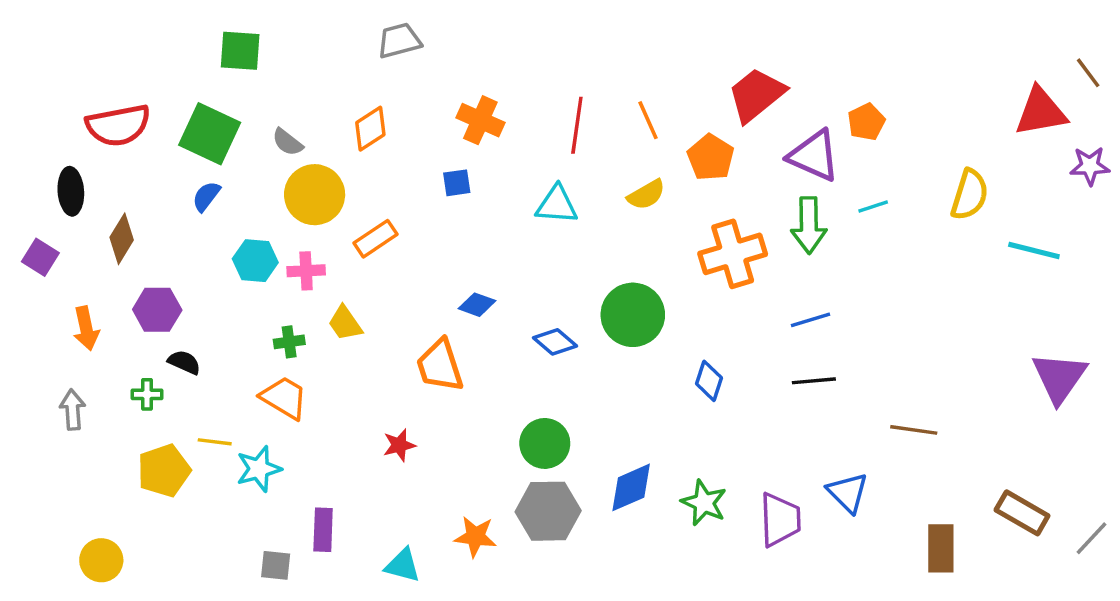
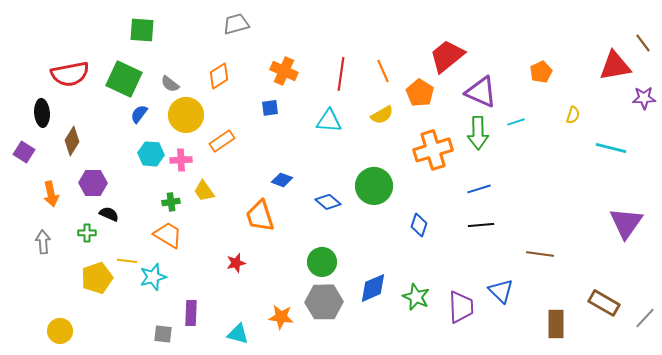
orange pentagon: (866, 122) -> (541, 72), moved
yellow semicircle: (970, 195) -> (573, 115), size x0.6
blue semicircle: (206, 196) -> (139, 114), moved

